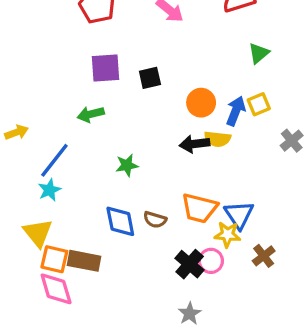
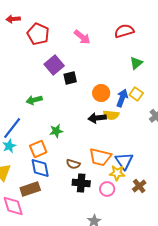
purple square: (105, 68) -> (54, 65), moved, turned -36
yellow square: (259, 104) -> (136, 94), turned -32
blue diamond: (120, 221) -> (40, 168), moved
orange square: (54, 259) -> (38, 149), moved, turned -36
brown rectangle: (84, 261) -> (30, 189), turned -30
black cross: (190, 264) -> (81, 183), moved, turned -36

